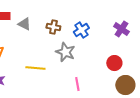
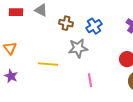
gray triangle: (24, 24) -> (41, 10), moved
gray star: (65, 52) -> (78, 48), turned -30

